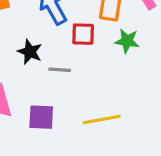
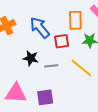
yellow line: (102, 119) -> (81, 68), moved, turned 60

